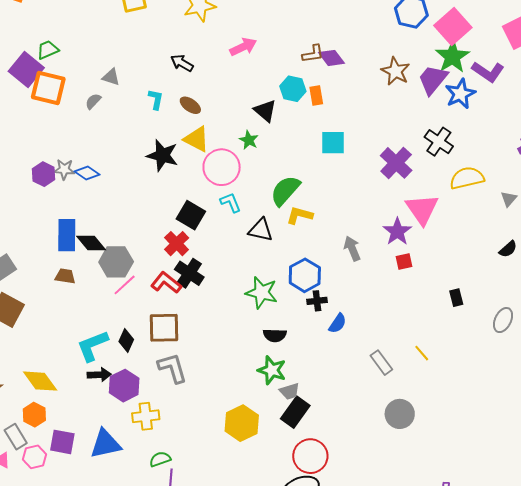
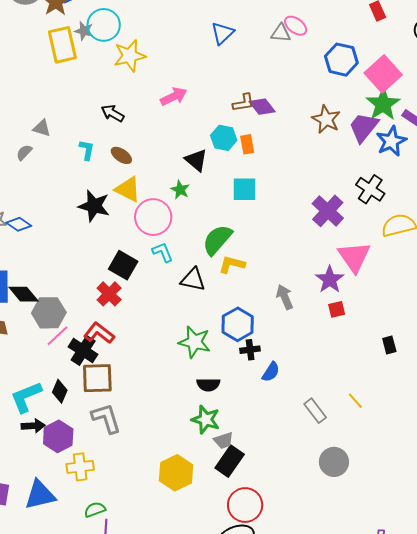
cyan square: (333, 143) -> (245, 189), moved
black cross: (189, 273) -> (83, 351), moved

